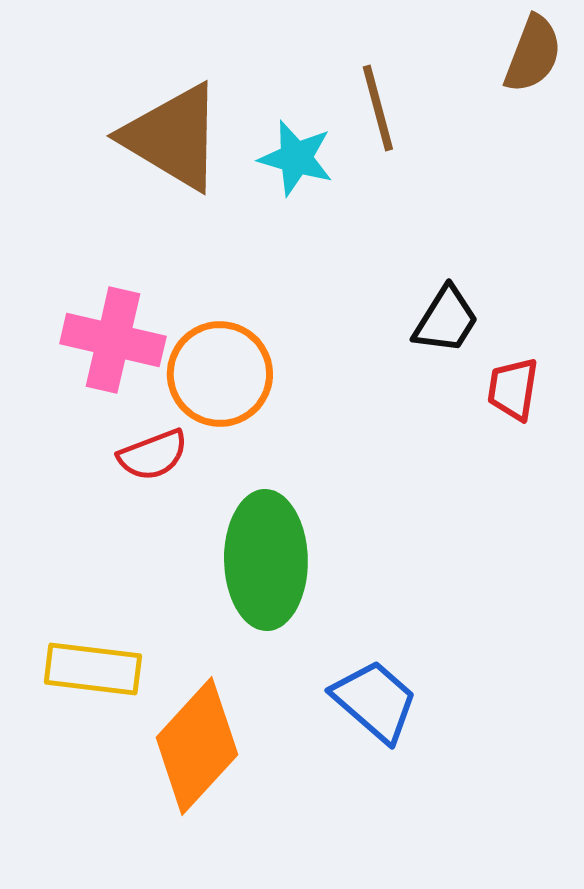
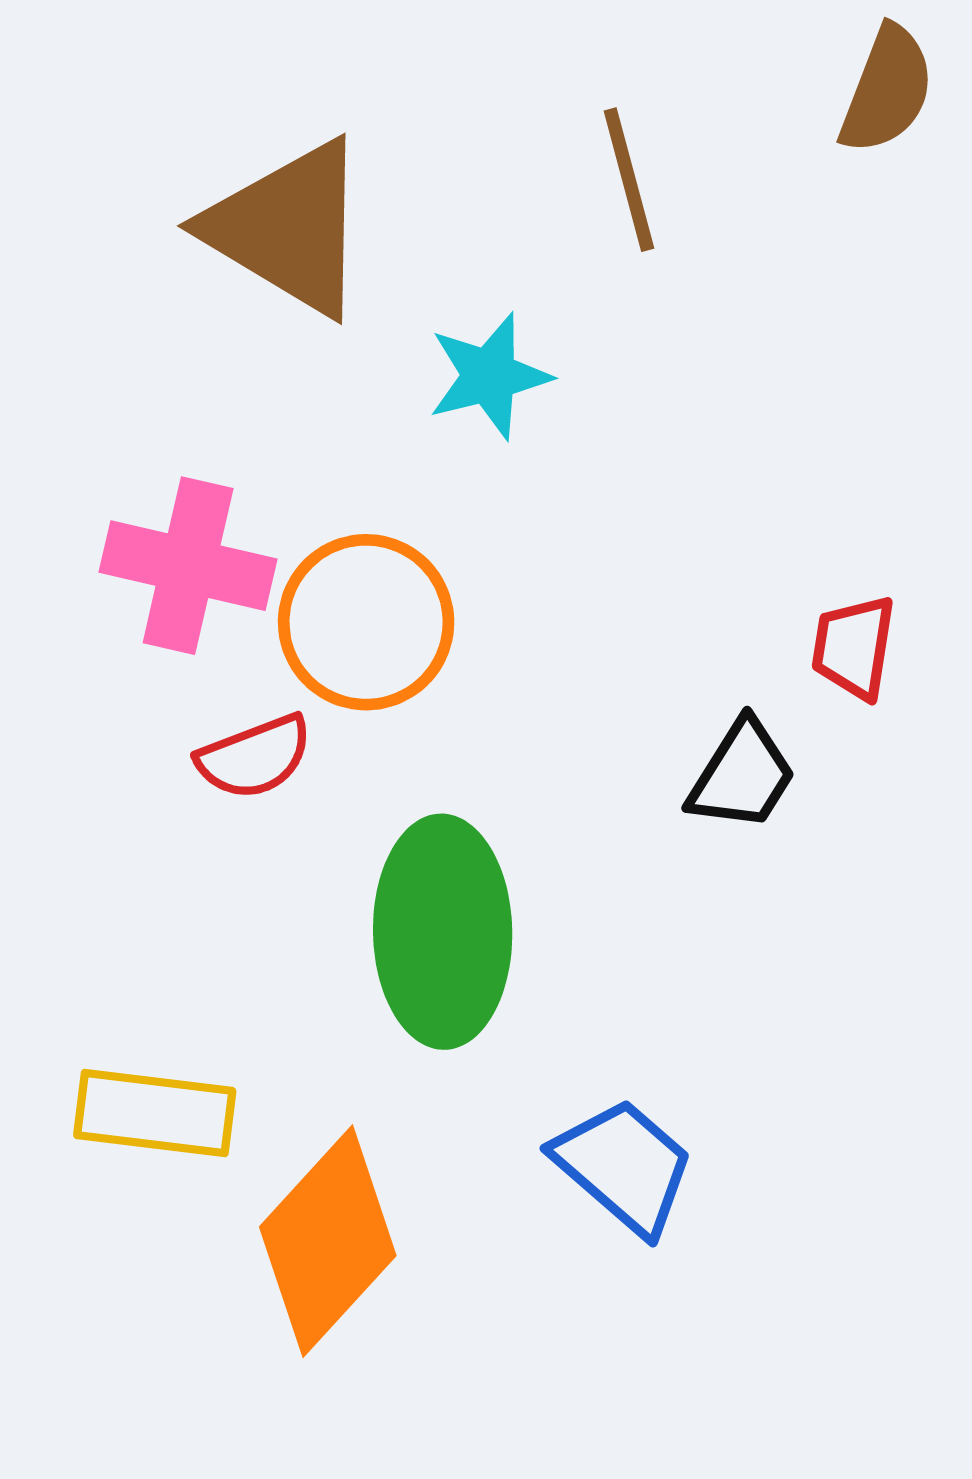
cyan star: (296, 158) -> (489, 376), moved, turned -30
black trapezoid: (446, 320) -> (742, 775), moved

